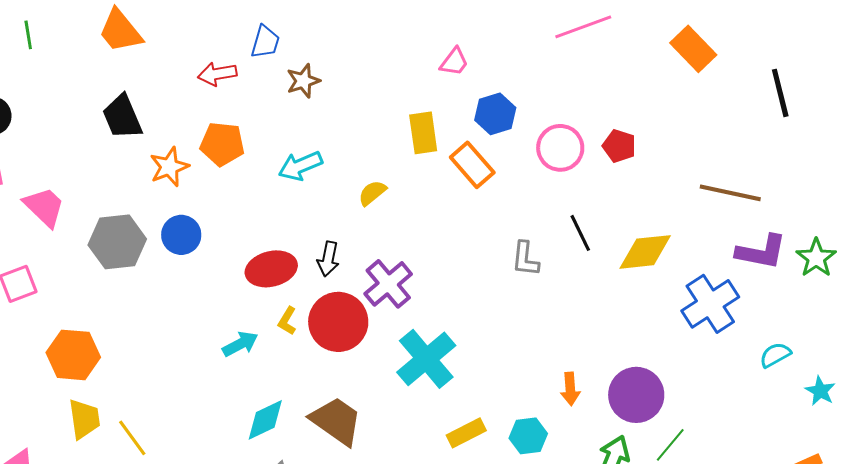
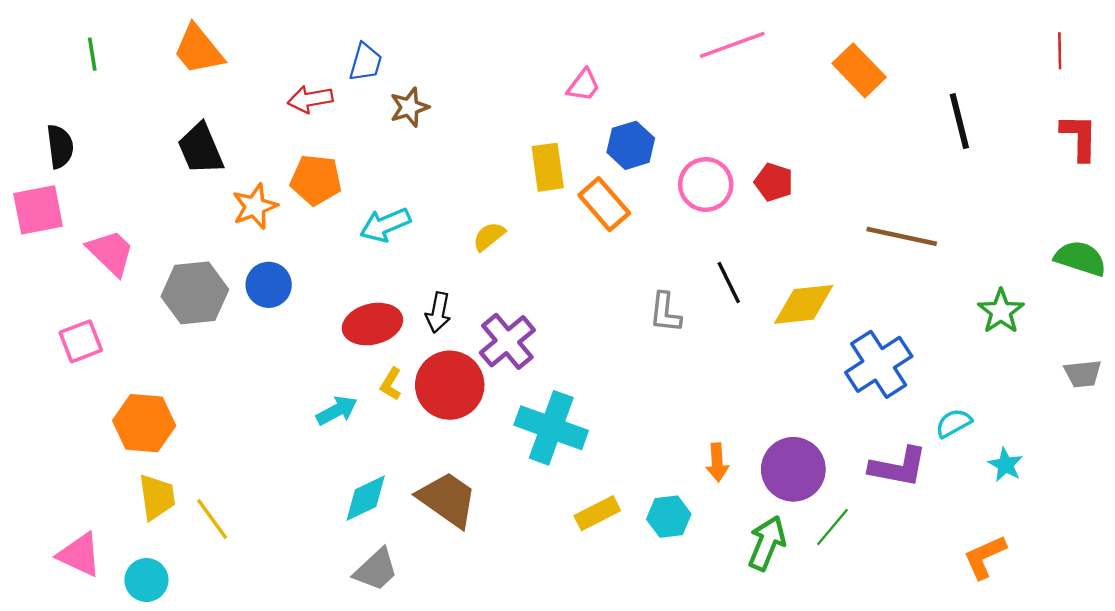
cyan arrow: (300, 166) -> (385, 225), moved
purple L-shape: (761, 252) -> (898, 467), moved
cyan cross: (426, 359) -> (551, 428), turned -30

